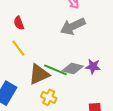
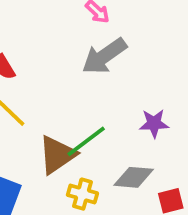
gray diamond: (73, 69) -> (134, 177), moved
green line: (55, 70) -> (86, 141), turned -50

